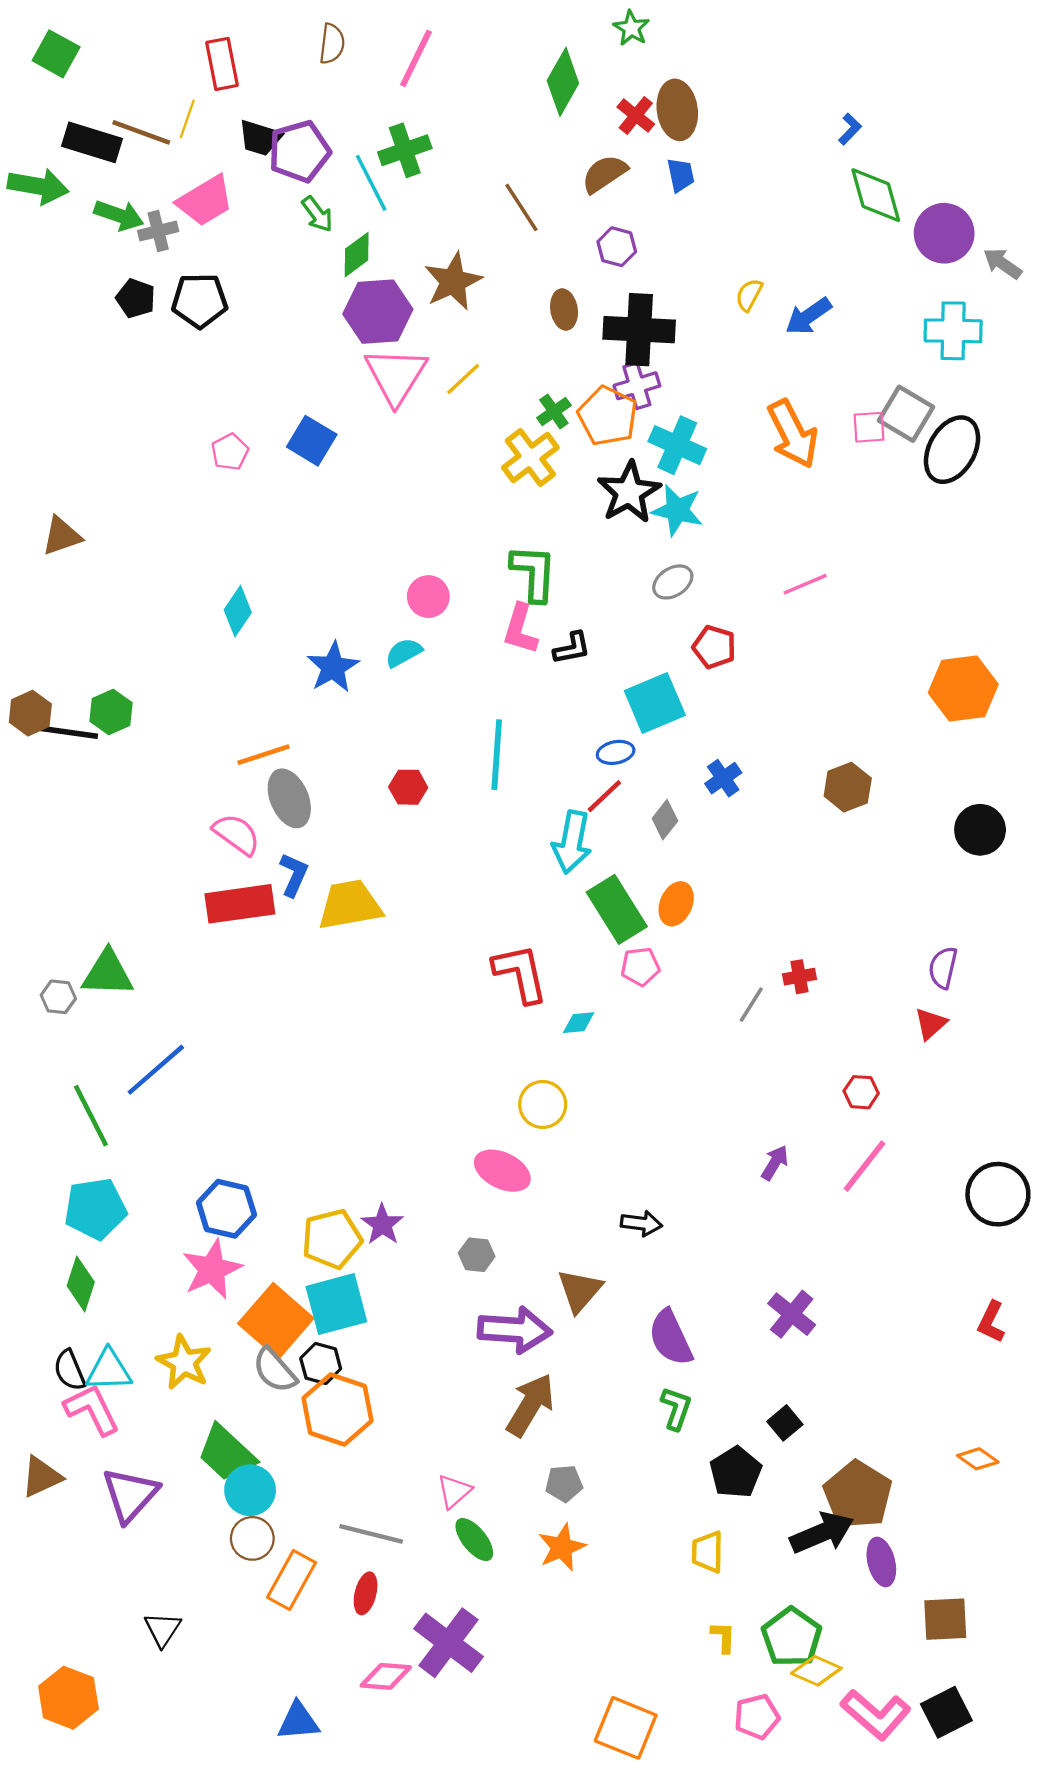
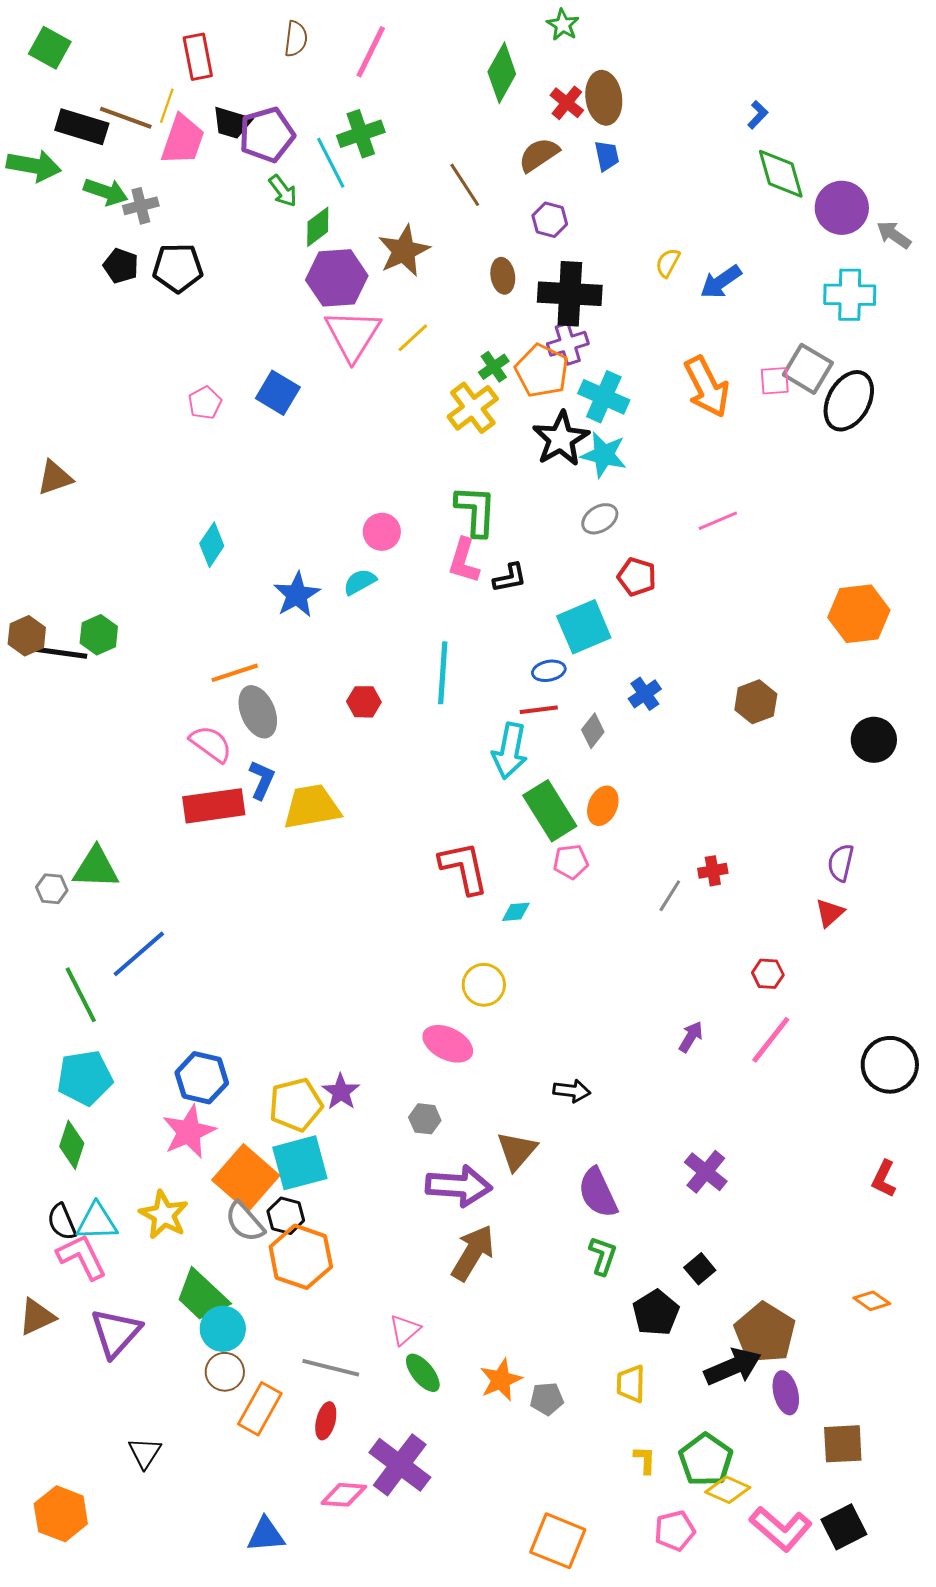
pink trapezoid: (205, 201) -> (183, 140), moved, turned -40
red line: (604, 796) -> (539, 710), turned 36
gray pentagon: (564, 1483) -> (547, 1399), moved

